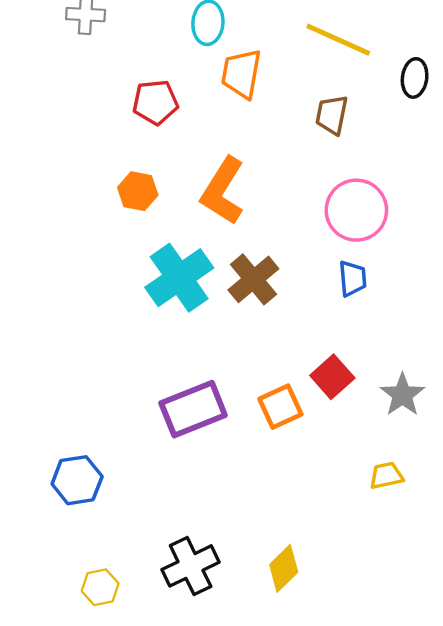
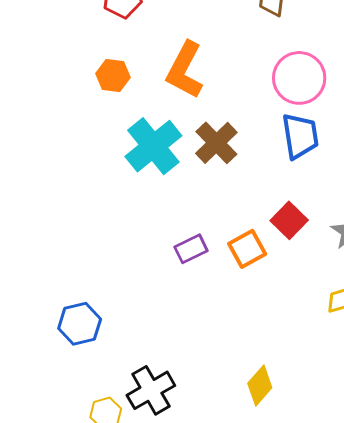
blue trapezoid: (353, 278) -> (300, 136), size x1.5
purple rectangle: (193, 409) -> (191, 249), moved, size x0.6
black cross: (191, 566) -> (151, 390), moved

